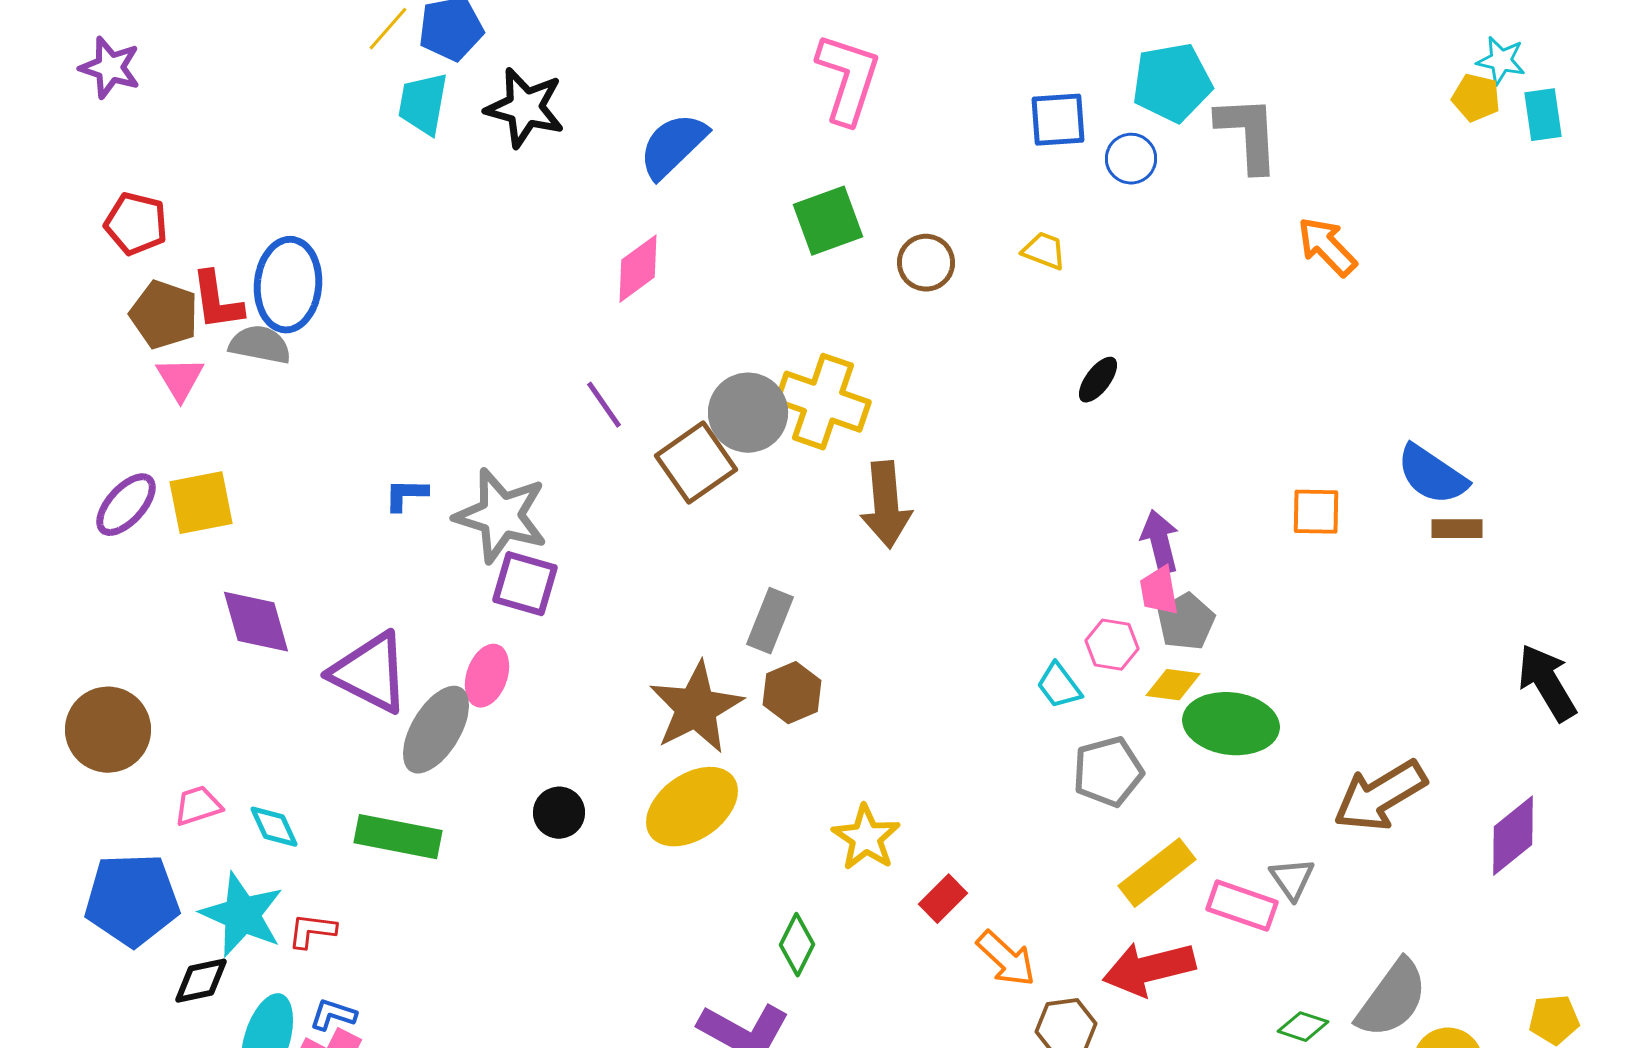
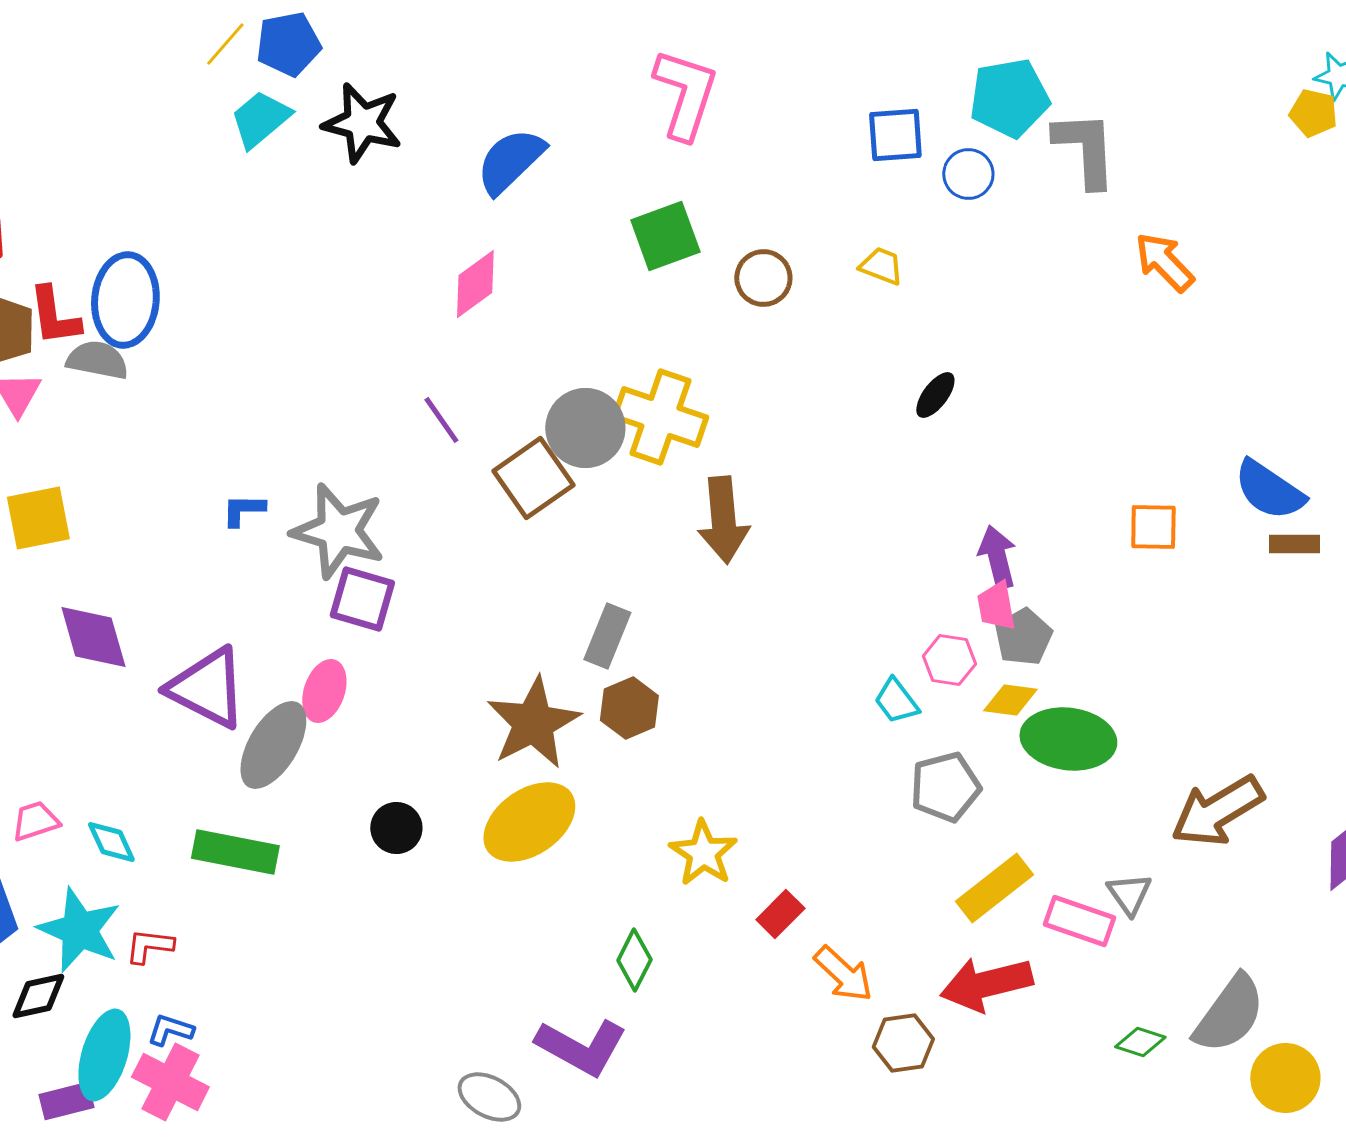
cyan trapezoid: (423, 104) -> (260, 119), turned 40

